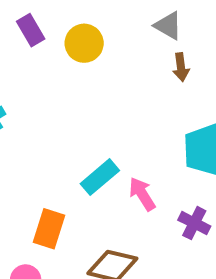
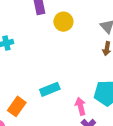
pink arrow: (142, 194) -> (81, 106), moved

